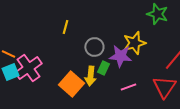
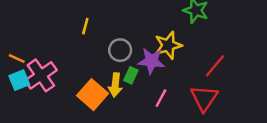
pink line: (128, 87) -> (161, 98), turned -42

